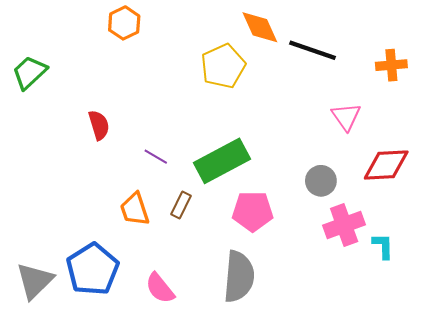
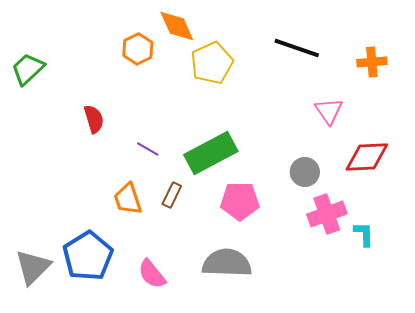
orange hexagon: (124, 23) -> (138, 49), moved
orange diamond: (260, 27) -> (177, 26), moved
gray semicircle: (239, 277) -> (227, 263), turned -93

